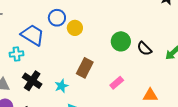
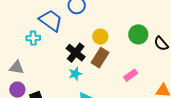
yellow circle: (75, 28) -> (100, 37), moved
black cross: (32, 81) -> (76, 53), moved

